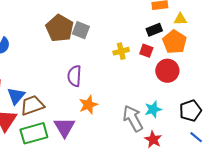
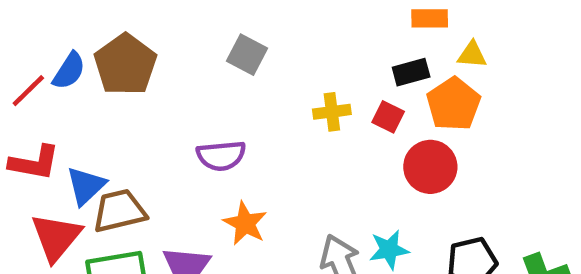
brown pentagon: (60, 28) -> (125, 65), moved
purple semicircle: (74, 76) -> (221, 156), turned -105
orange star: (88, 105) -> (245, 223), turned -30

